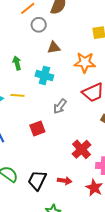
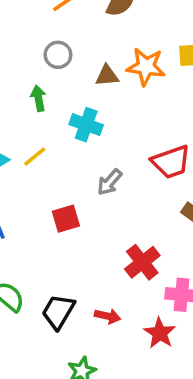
gray circle: (39, 25) -> (58, 55), moved
orange star: (85, 62) -> (146, 67), moved
yellow line: (17, 95) -> (35, 156), turned -48

